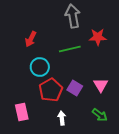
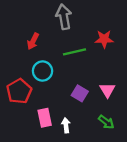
gray arrow: (73, 16) -> (64, 17), moved
red pentagon: (51, 90) -> (19, 91), moved
pink rectangle: (22, 112) -> (45, 118), moved

